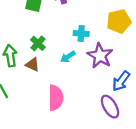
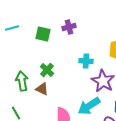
cyan arrow: (68, 57) -> (89, 106), moved, size x1.6

